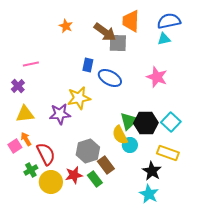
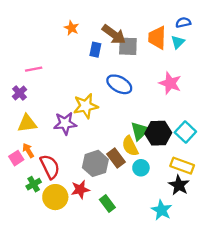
orange trapezoid: (131, 21) -> (157, 38), moved
blue semicircle: (169, 21) -> (183, 23), size x0.6
cyan triangle: (164, 39) -> (178, 42), turned -32
blue rectangle: (88, 65) -> (95, 50), moved
cyan circle: (130, 145) -> (141, 168), moved
brown rectangle: (106, 165) -> (116, 158), moved
black star: (152, 171) -> (179, 185), moved
green rectangle: (95, 179) -> (107, 204), moved

